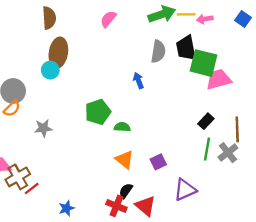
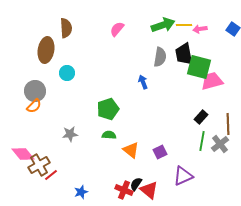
brown ellipse: (58, 53) -> (46, 50), moved
green semicircle: (122, 127) -> (109, 135), moved
gray star: (43, 128) -> (70, 134), moved
black semicircle: (126, 191) -> (136, 184), moved

